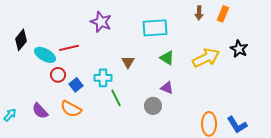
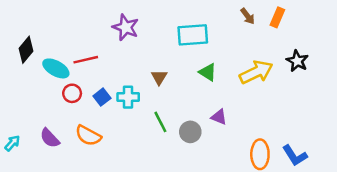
brown arrow: (199, 13) -> (248, 16), turned -40
blue square: (76, 85) -> (102, 97), moved
purple triangle: (167, 88) -> (219, 117), moved
green line: (116, 98) -> (160, 122), moved

